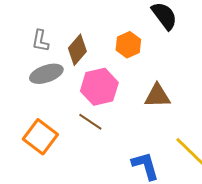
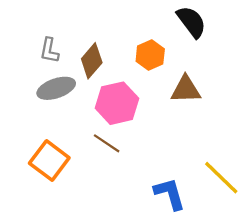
brown triangle: (157, 96) -> (186, 89), moved

